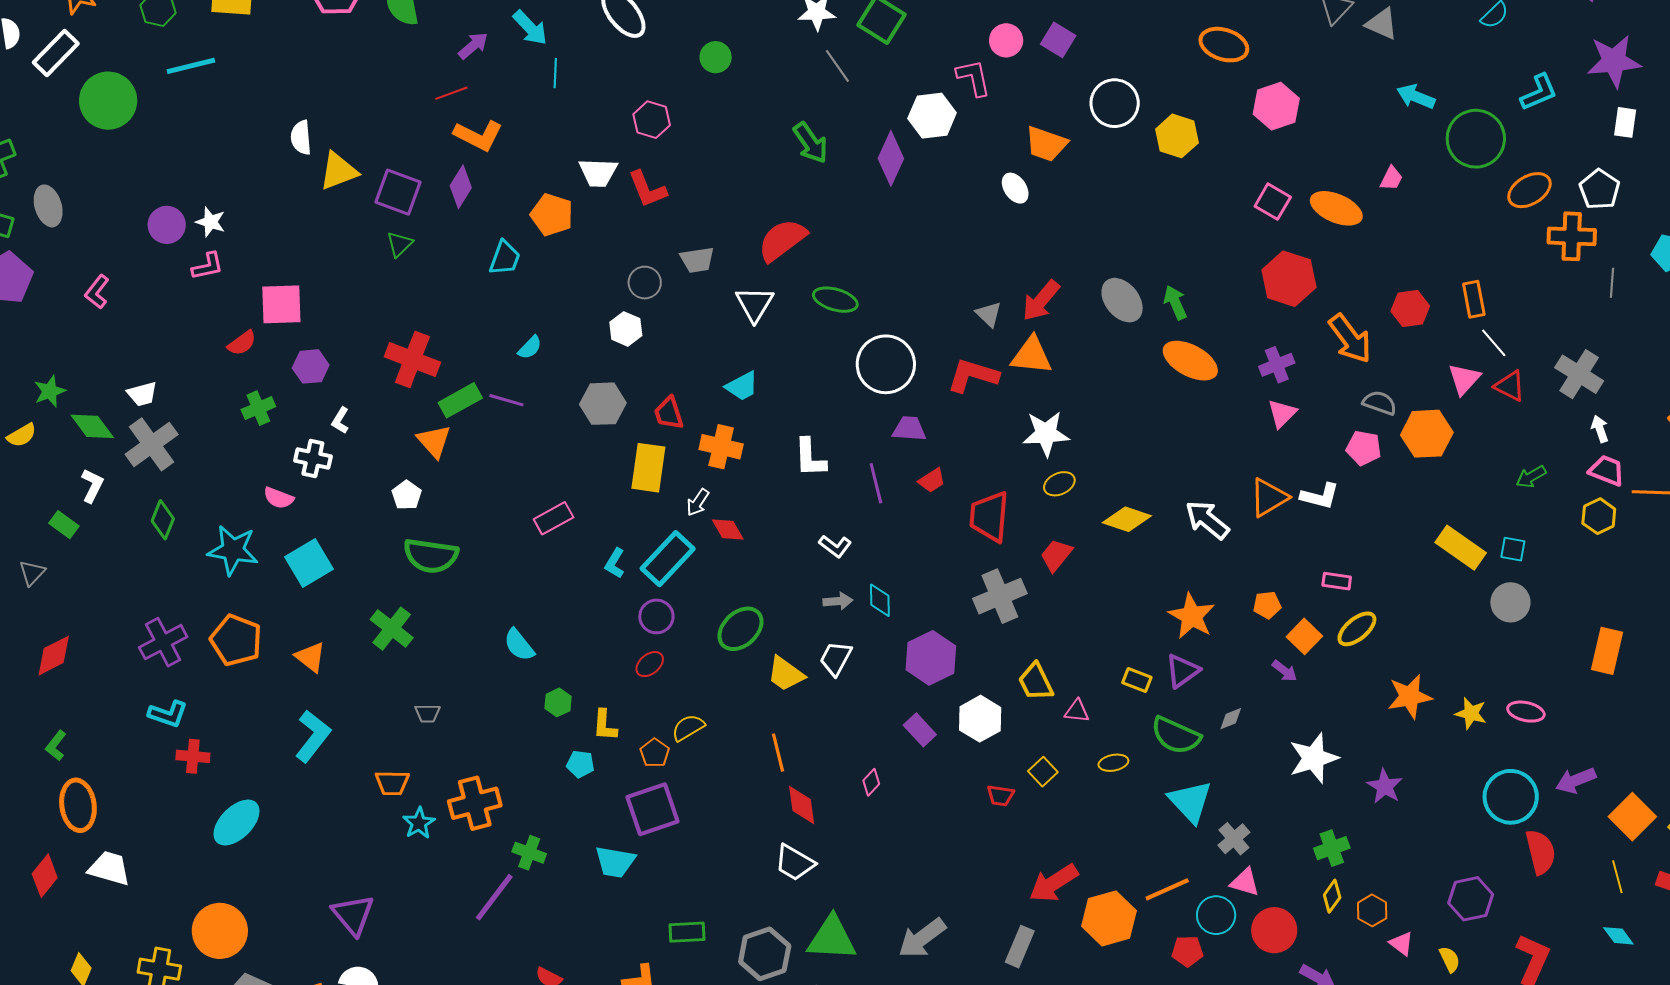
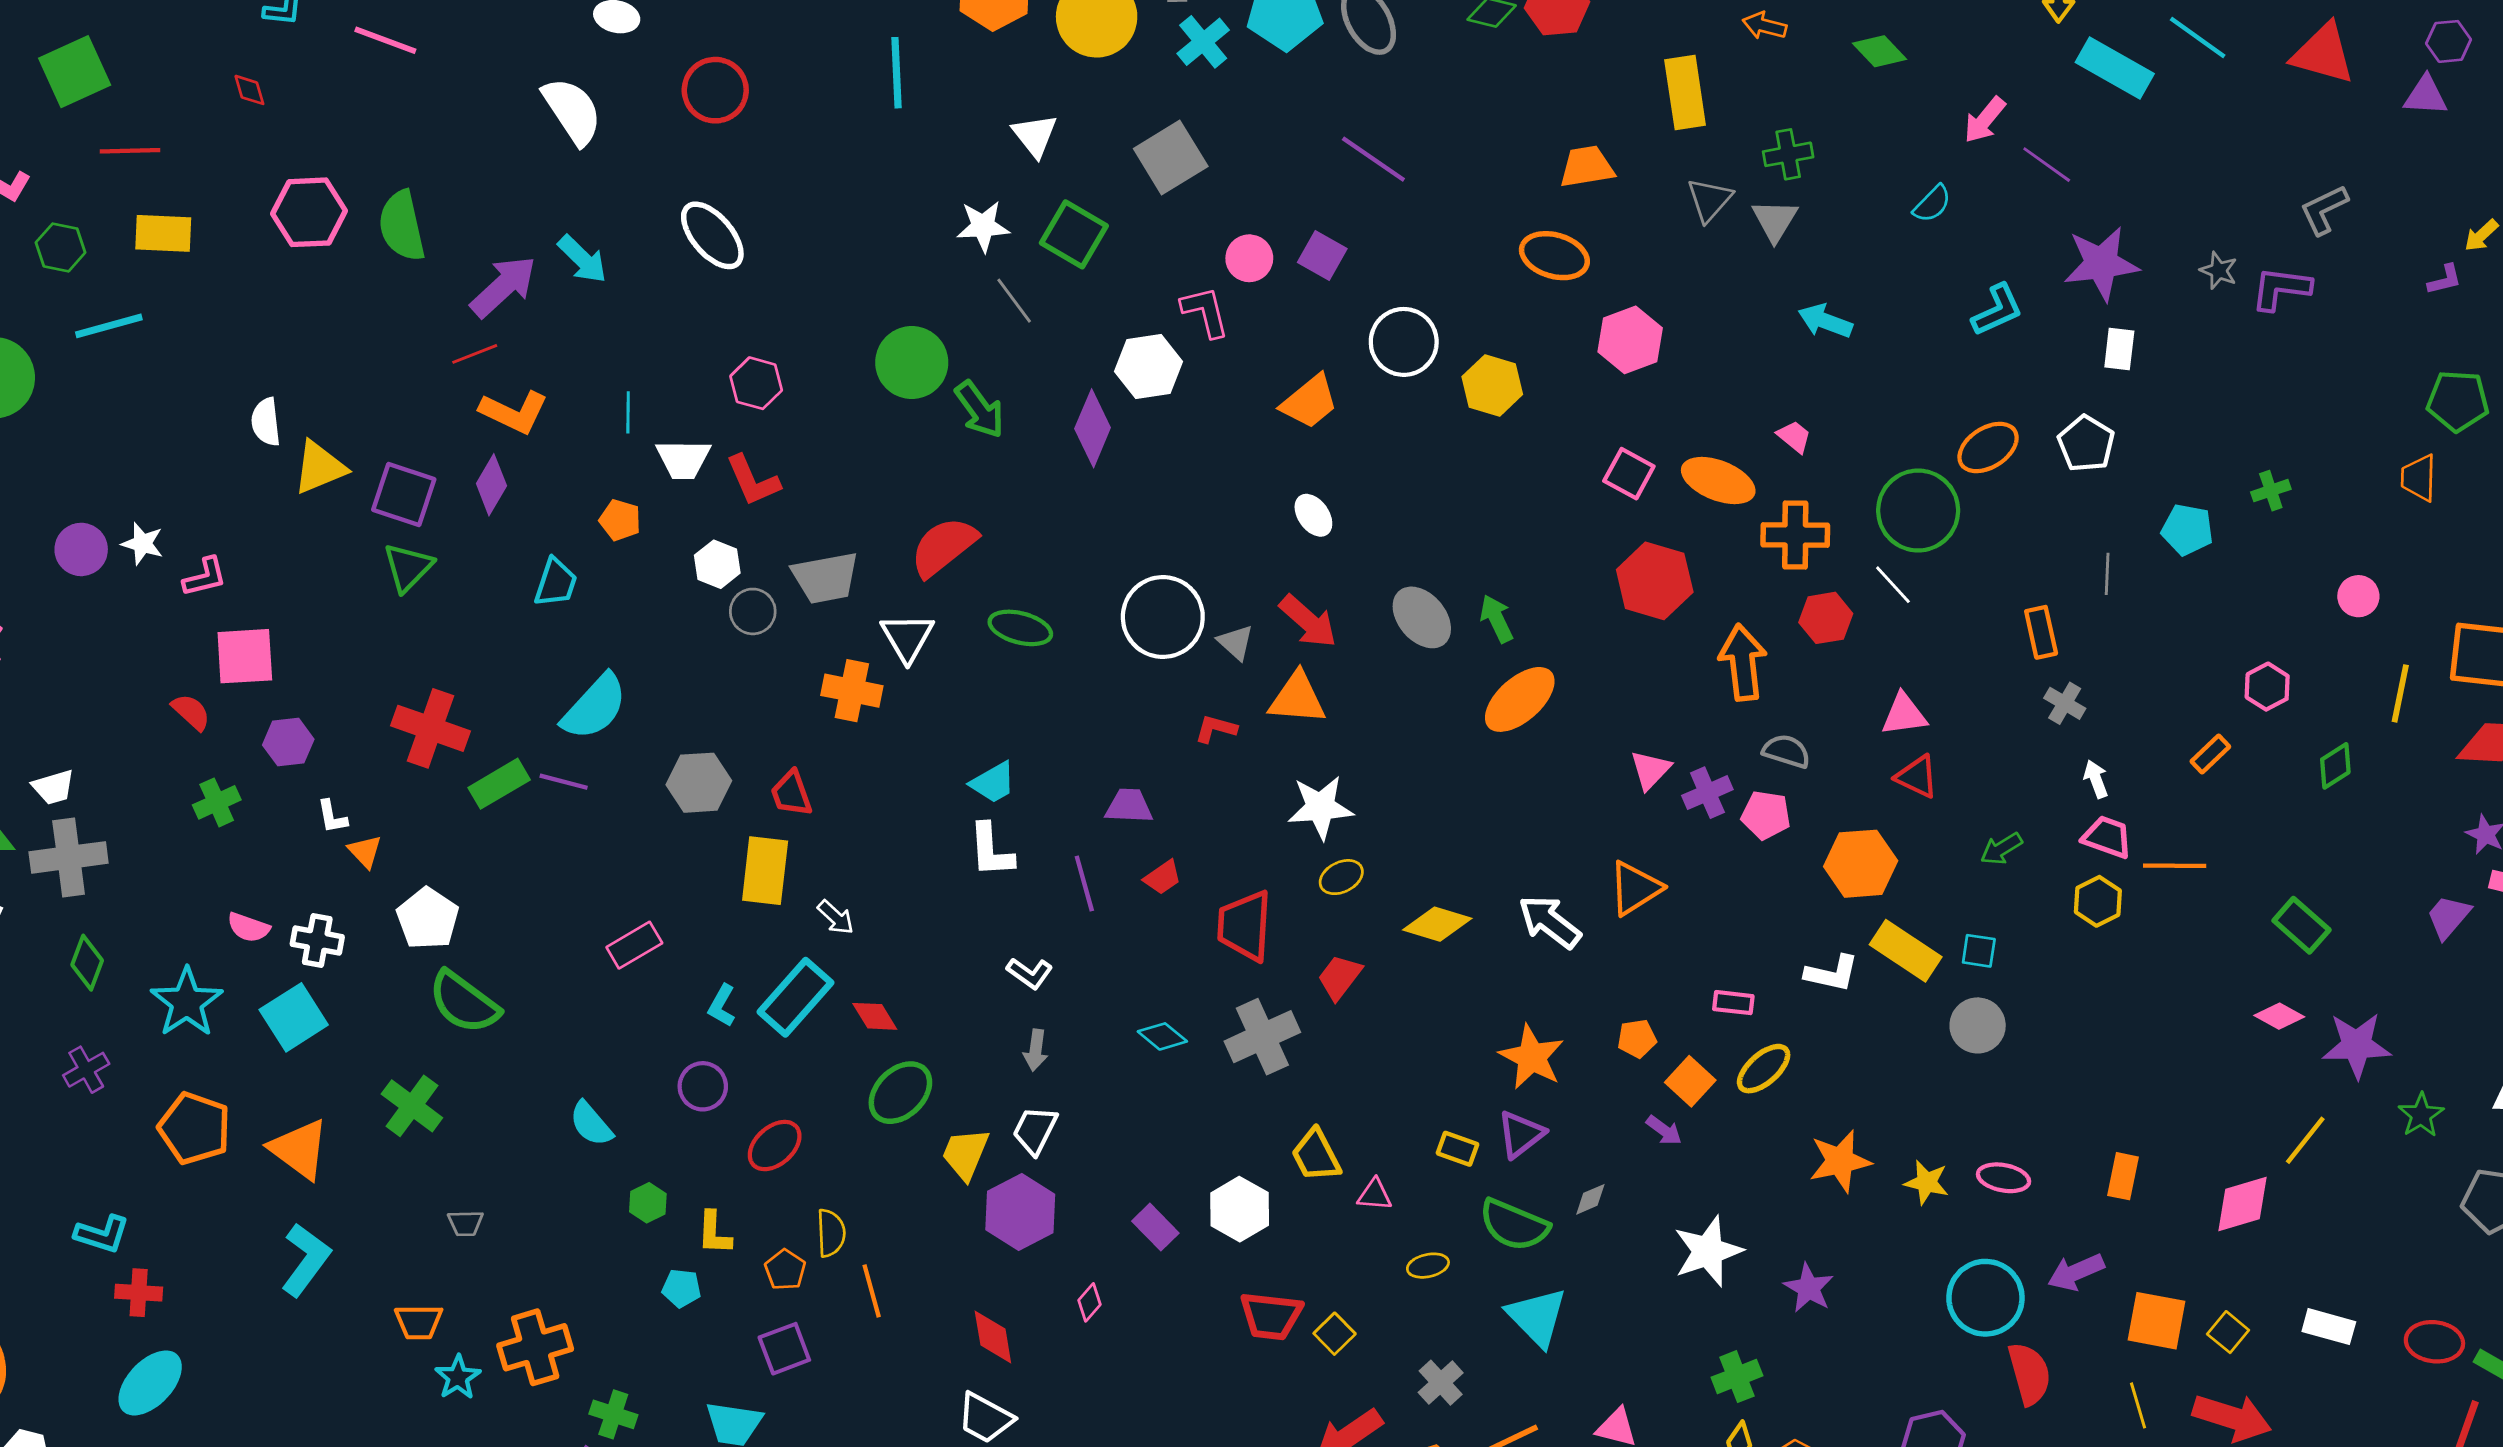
gray triangle: (1382, 24) -> (1775, 220), turned 39
purple arrow: (473, 46) -> (503, 286), size x1.6
green circle: (716, 57) -> (912, 363), moved, size x1.6
cyan line: (555, 73) -> (628, 412), moved
green circle: (1476, 139) -> (1918, 511), moved
orange trapezoid: (1046, 144) -> (1310, 402), turned -57
pink trapezoid: (1391, 178) -> (1794, 437), turned -76
white ellipse: (1015, 188) -> (1313, 515), moved
orange pentagon: (552, 215) -> (620, 520), size x0.7
orange cross: (1572, 236) -> (1795, 535), moved
green triangle: (400, 244) -> (408, 567), size x1.4
gray trapezoid: (697, 260) -> (826, 578), size x1.4
pink L-shape: (208, 266) -> (205, 577), moved
orange rectangle: (1474, 299) -> (2041, 632), moved
red arrow: (1041, 301) -> (1308, 621), turned -87
white hexagon: (626, 329) -> (717, 564), moved
orange arrow: (1350, 339) -> (1743, 662), turned -148
red semicircle: (242, 343) -> (191, 712), turned -100
white line: (1494, 343) -> (1893, 585), moved
cyan semicircle: (530, 347) -> (594, 707), size x2.0
orange ellipse: (1190, 361) -> (1520, 699), turned -68
white circle: (886, 364) -> (1163, 617), moved
purple cross: (1277, 365) -> (1707, 793), moved
gray cross: (1579, 374) -> (2065, 703), size x0.6
red L-shape: (973, 375) -> (1216, 729), size x0.6
pink triangle: (1464, 379) -> (1904, 715), turned 42
cyan trapezoid: (742, 386) -> (993, 783), moved
red triangle: (1510, 386) -> (1917, 777), moved
white L-shape: (340, 421) -> (332, 817), turned -40
orange hexagon: (1427, 434) -> (1861, 864), moved
orange triangle: (434, 441) -> (365, 851), moved, size x0.7
gray cross: (152, 444) -> (69, 857), turned 30
orange cross: (721, 447) -> (852, 691), moved
white cross: (313, 458) -> (317, 940), moved
white pentagon: (407, 495) -> (428, 919), size x1.5
white L-shape: (1320, 496) -> (1832, 973), moved
white arrow: (698, 502) -> (836, 917), turned -80
red diamond: (728, 529) -> (875, 1016), moved
cyan star: (233, 550) -> (187, 1002), turned 30
green semicircle: (431, 556) -> (464, 1002), turned 30
cyan diamond: (880, 600) -> (1162, 1036), moved, turned -48
gray arrow: (838, 601) -> (1036, 1050), turned 104
purple circle: (656, 616) -> (703, 1086), moved
purple cross: (163, 642) -> (86, 1070), moved, size x0.7
orange rectangle: (1607, 651) -> (2123, 1176), moved, size x0.7
orange triangle: (310, 657) -> (299, 1149), size x1.4
purple hexagon: (931, 658) -> (1020, 1212), moved
red ellipse: (650, 664) -> (775, 1146), size x1.4
yellow trapezoid: (786, 674) -> (965, 1154), turned 78
yellow semicircle: (688, 728) -> (831, 1233), turned 120
orange line: (778, 753) -> (872, 1291), moved
yellow square: (1043, 772) -> (1335, 1334), moved
red trapezoid: (1000, 796) -> (1271, 1316), size x1.6
purple square: (653, 809) -> (784, 1349), size x0.7
orange square: (1632, 817) -> (2157, 1321), turned -33
cyan ellipse: (237, 823) -> (150, 1383), moved
gray cross: (1234, 839) -> (1441, 1383), moved

